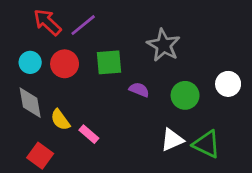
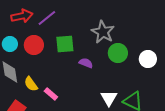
red arrow: (47, 22) -> (22, 16), turned 125
green circle: (185, 95) -> (118, 53), moved
white triangle: (172, 140) -> (109, 98), turned -36

